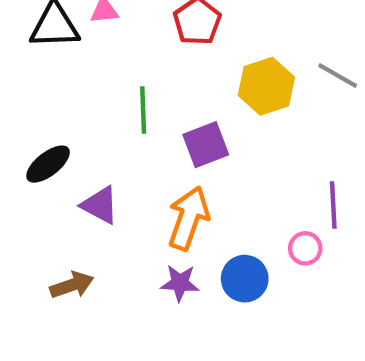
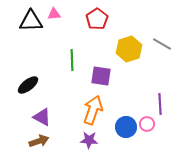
purple square: (206, 145) -> (101, 76), turned 30
purple triangle: (100, 205) -> (42, 117), moved
blue circle: (245, 279) -> (126, 127), moved

